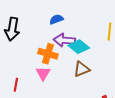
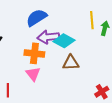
blue semicircle: (56, 19) -> (37, 18), size x1.5
brown triangle: (82, 69) -> (71, 63), turned 30

